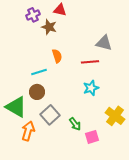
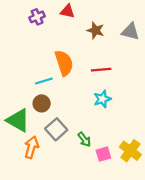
brown star: (49, 27) -> (96, 30), moved
gray triangle: (104, 43) -> (130, 31), moved
orange semicircle: (57, 56) -> (64, 63), size x1.6
yellow cross: (115, 116) -> (130, 151), moved

